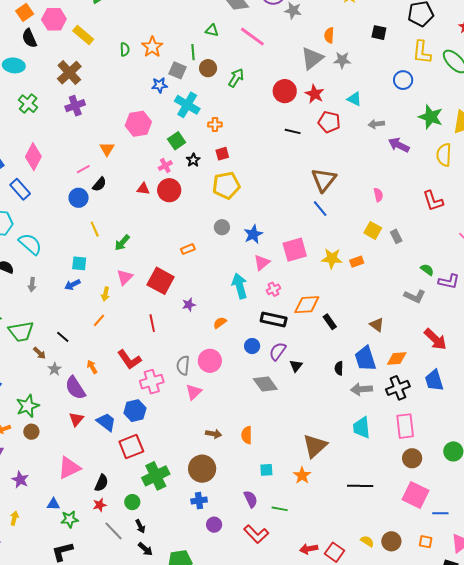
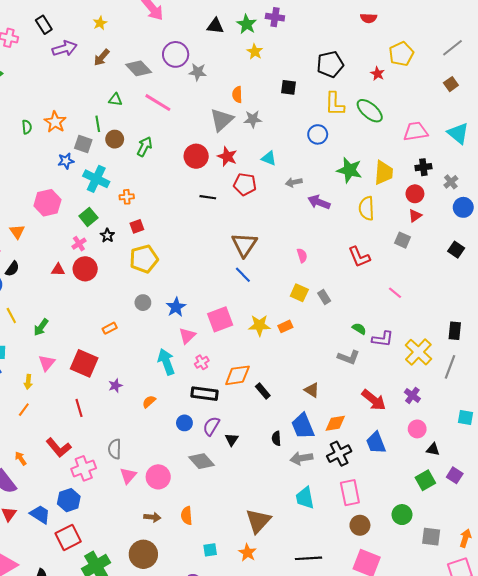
pink circle: (210, 361) -> (158, 477), moved

